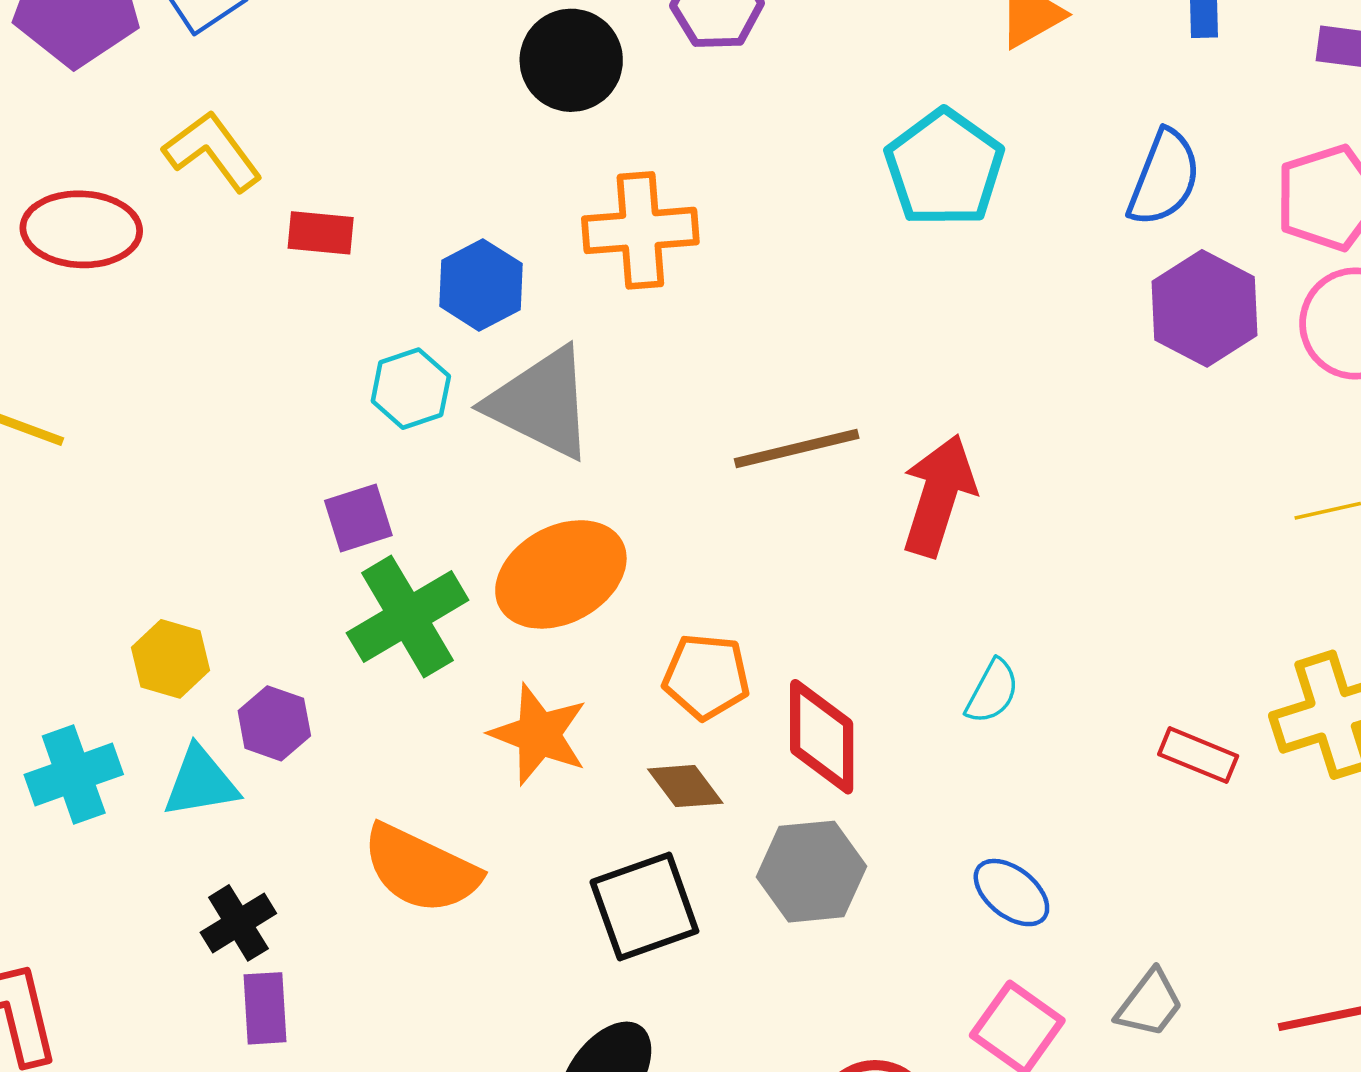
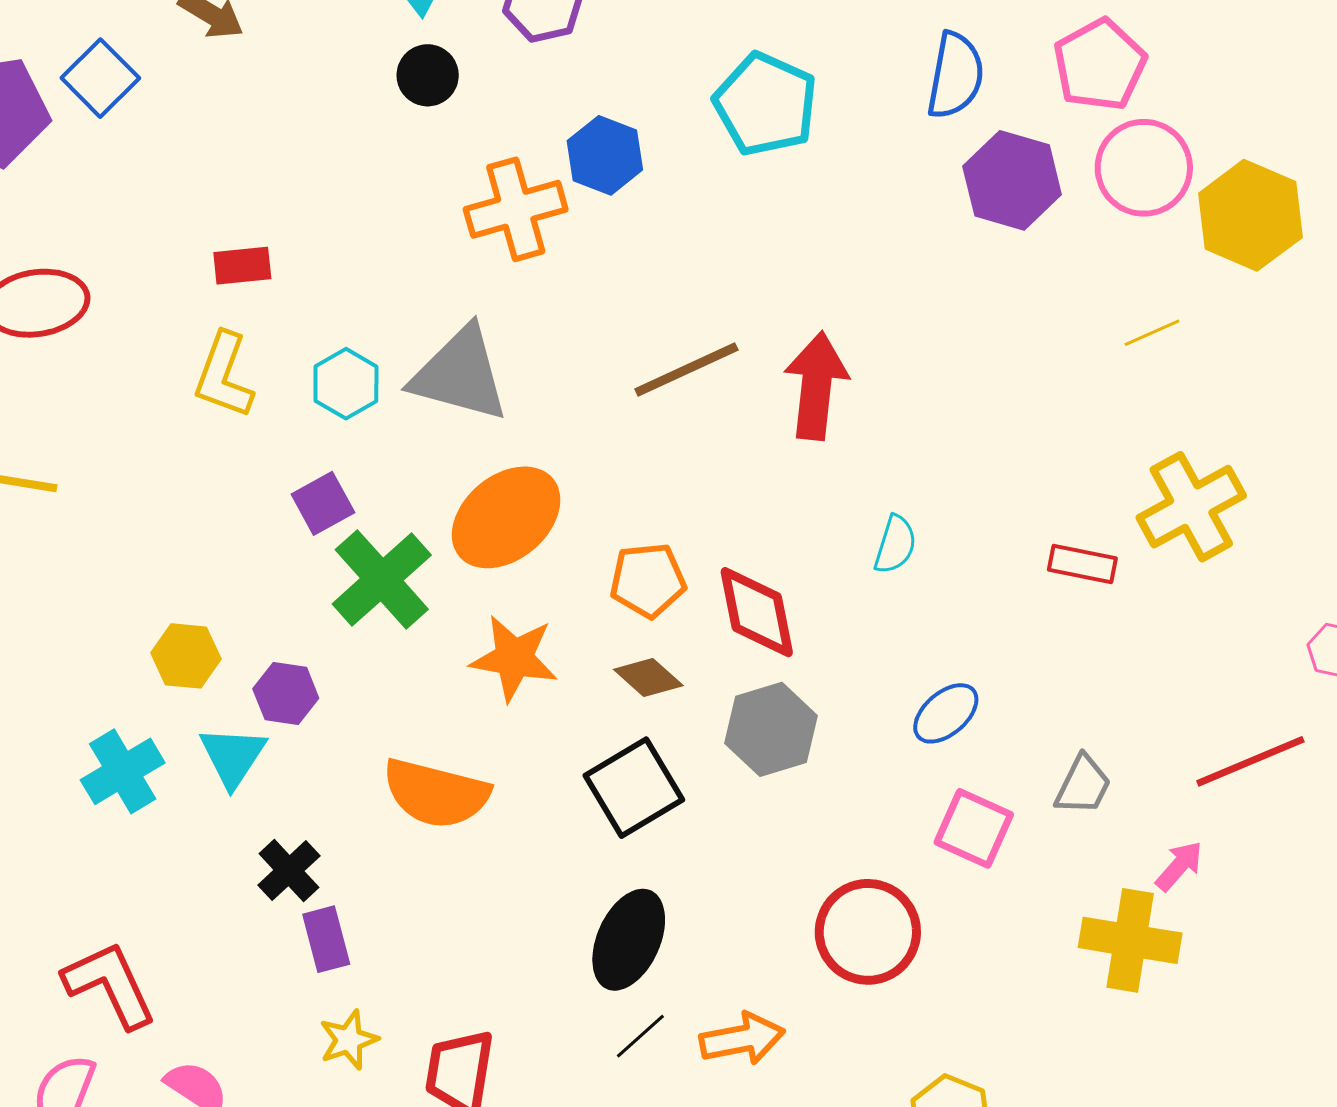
black circle: (571, 60) -> (428, 75), size x0.7
yellow L-shape: (213, 151) -> (224, 375), moved, turned -112
blue hexagon: (481, 285) -> (605, 155), moved
cyan triangle: (201, 782) -> (233, 756), turned -36
blue ellipse: (1011, 893) -> (946, 713), turned -68

